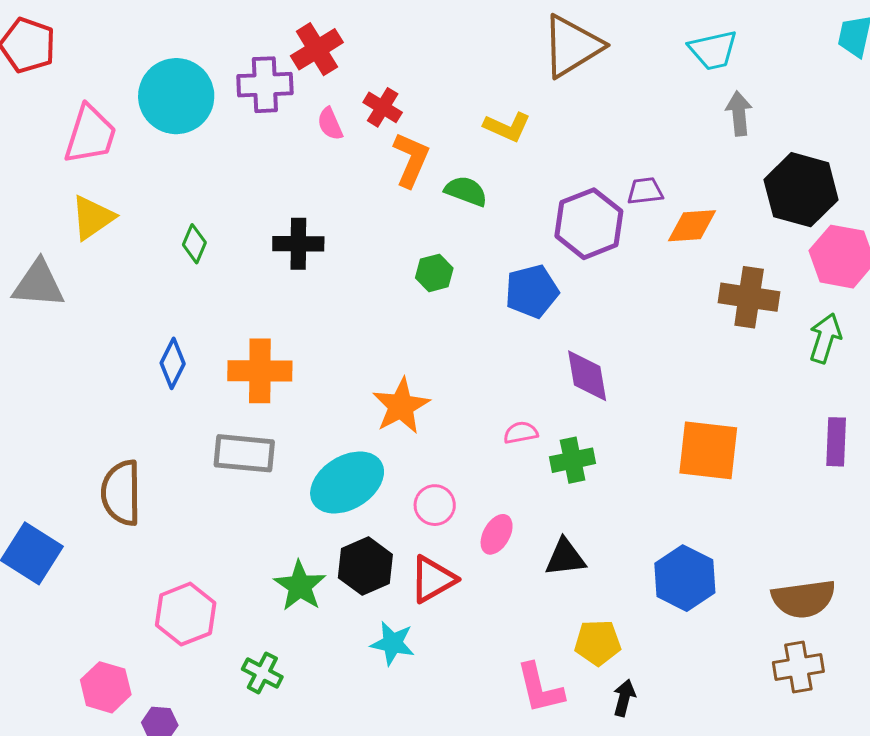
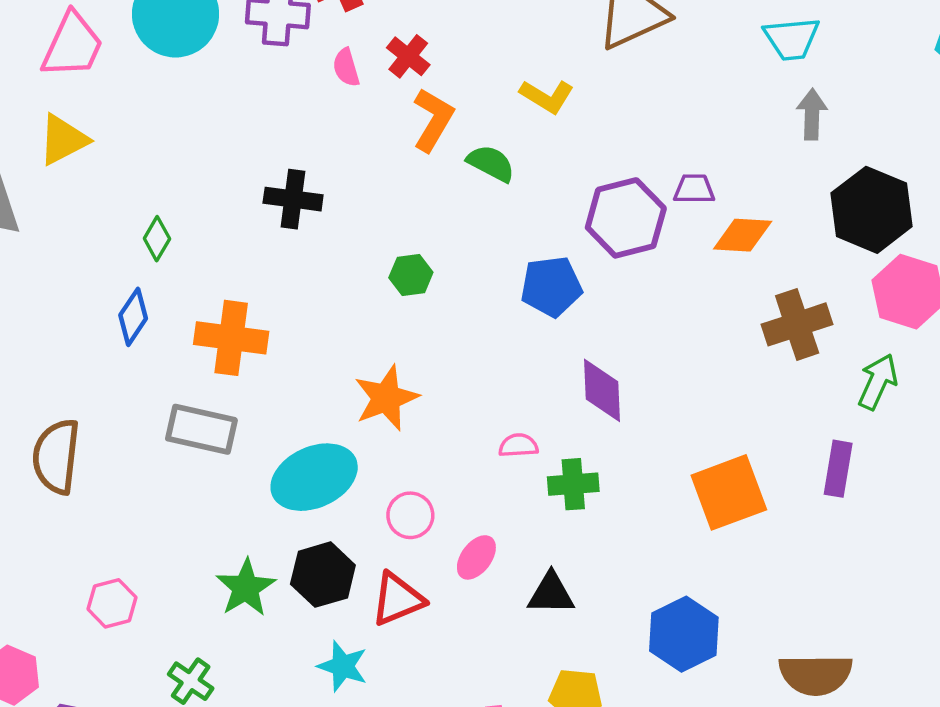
green diamond: (194, 244) -> (157, 239), moved
green hexagon: (434, 273) -> (411, 275), moved
brown cross: (749, 297) -> (797, 324), turned -34
purple rectangle: (836, 442) -> (838, 469), moved
orange square: (708, 450) -> (729, 492), turned -34
pink hexagon: (186, 614) -> (112, 603), size x0.7

